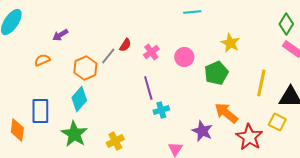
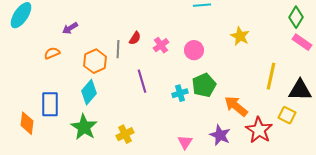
gray line: (108, 56) -> (118, 49), turned -36
green pentagon: (216, 73) -> (204, 85), moved
purple line: (148, 88) -> (142, 81), moved
cyan cross: (161, 110) -> (180, 93), moved
purple star: (202, 131) -> (220, 135), moved

